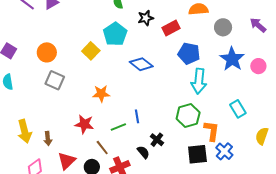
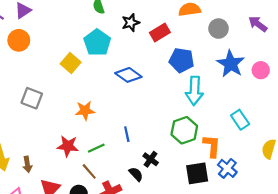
orange circle: (47, 52) -> (19, 40), moved
green line: (118, 127) -> (96, 148), moved

